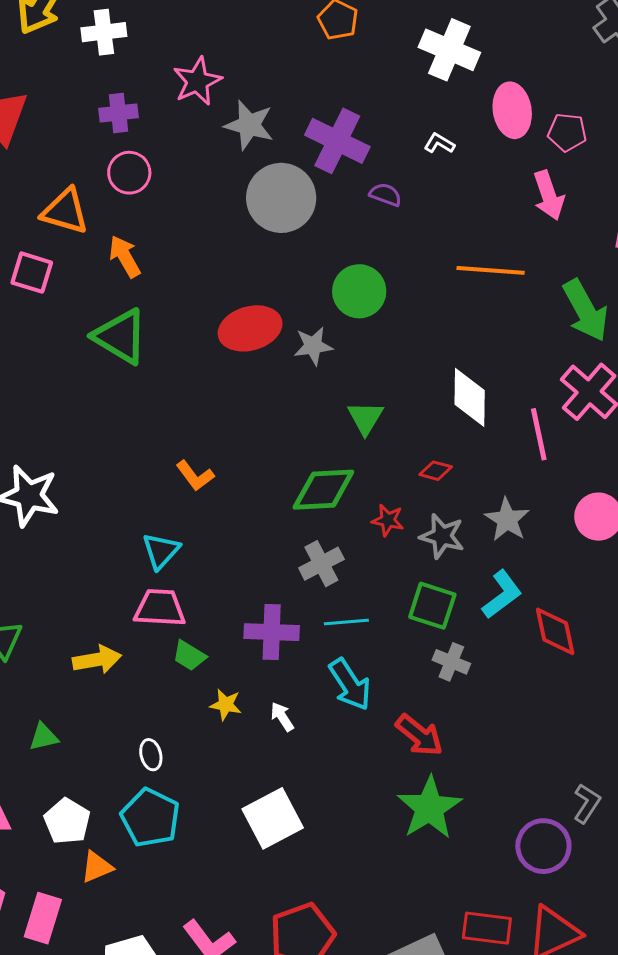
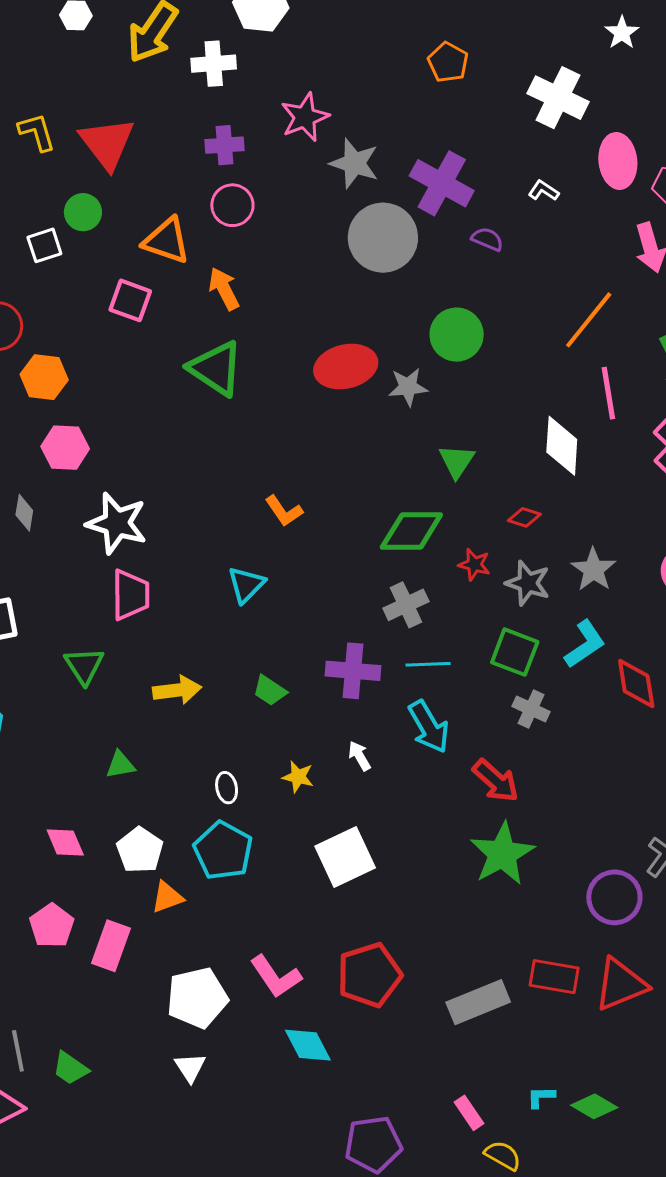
orange line: (491, 270) -> (589, 320), turned -58
pink line: (539, 434) -> (608, 393), moved
pink trapezoid: (160, 608) -> (131, 595), moved, turned 84
yellow star: (226, 705) -> (298, 777), moved

